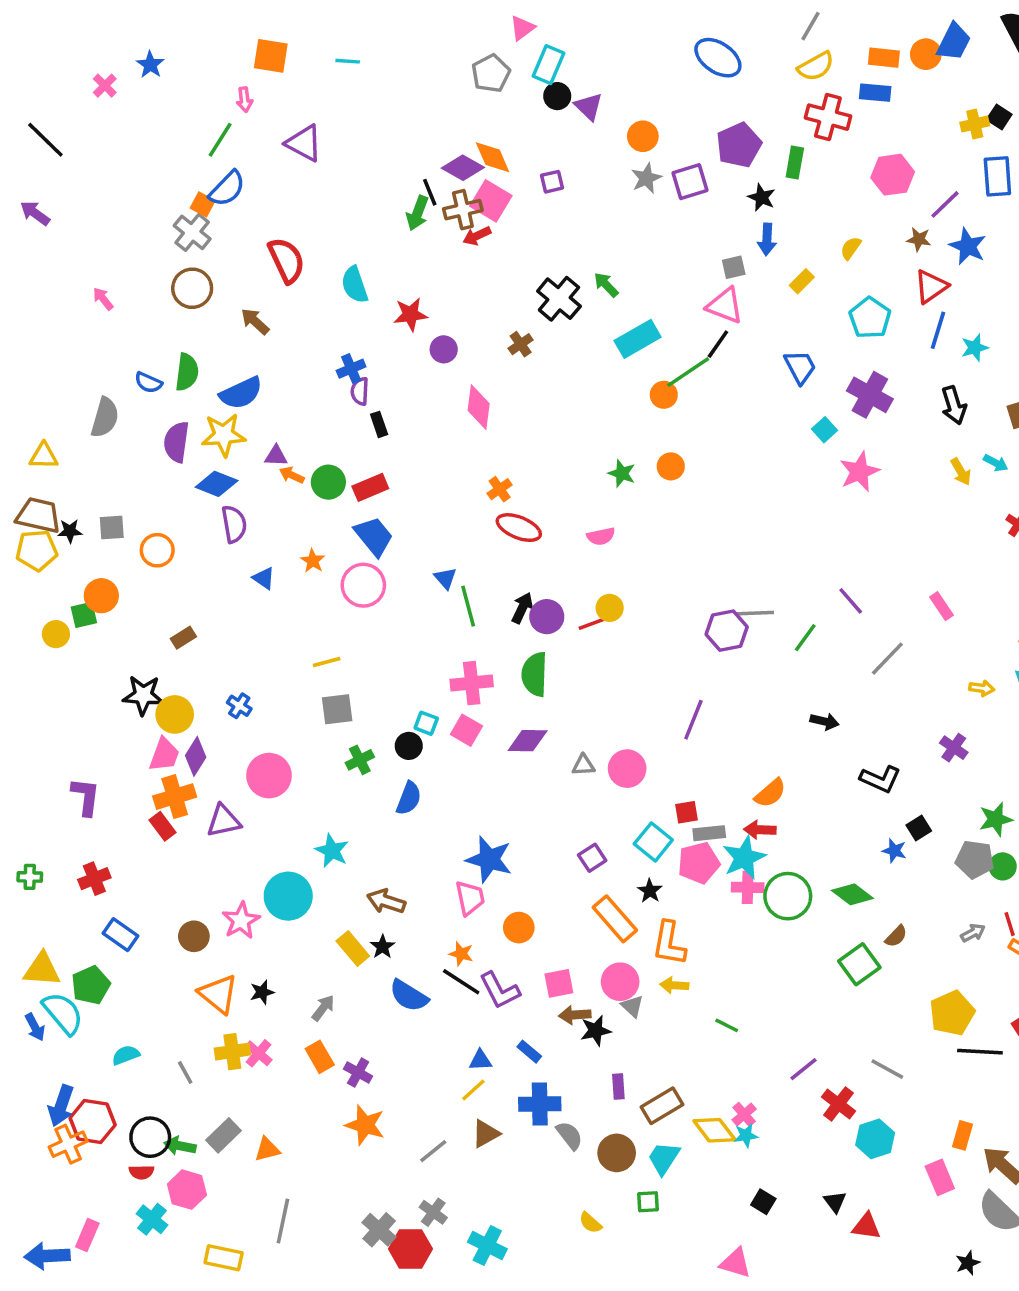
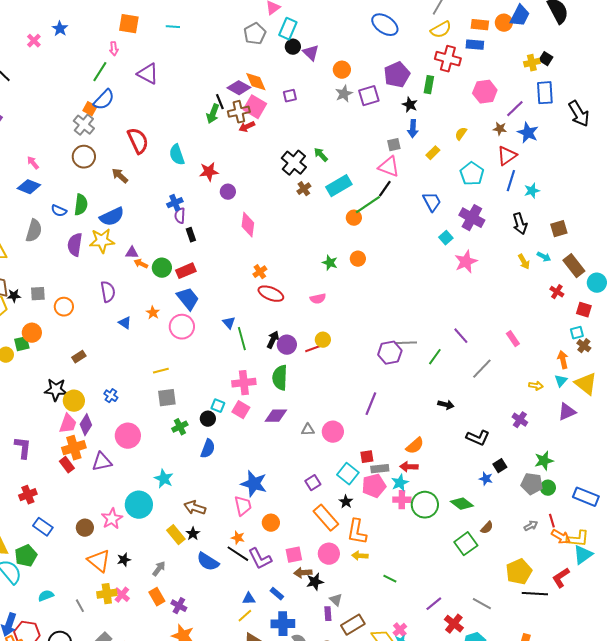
brown cross: (521, 344) -> (304, 189), moved
blue diamond: (217, 484) -> (29, 187), moved
cyan star: (744, 858) -> (400, 483), size x0.7
gray triangle: (632, 1006) -> (336, 600), moved

